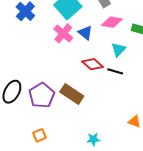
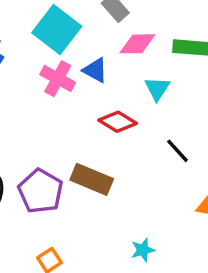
black line: (115, 71) -> (177, 151), moved, turned 42

